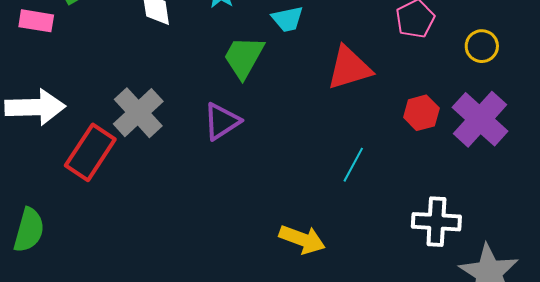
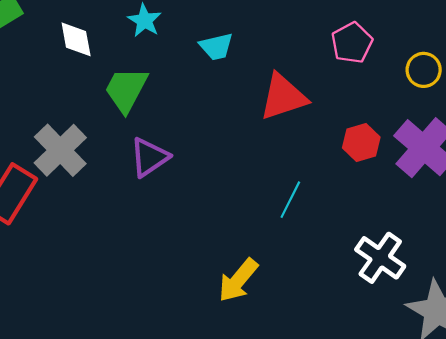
green trapezoid: (244, 57) -> (126, 90), moved
white cross: (436, 222) -> (380, 258), turned 33
yellow arrow: (302, 239) -> (238, 280), turned 111

